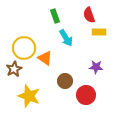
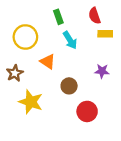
yellow circle: (24, 48) -> (25, 37), moved
red circle: (86, 95) -> (87, 111), moved

